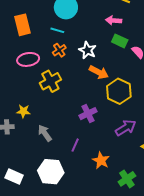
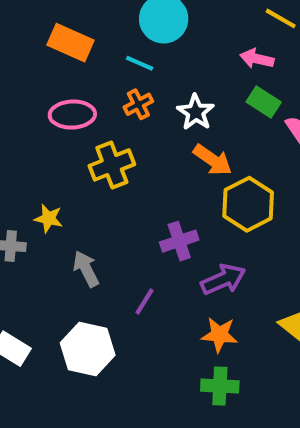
orange rectangle: (23, 25) -> (71, 43), turned -60
purple arrow: (126, 128) -> (223, 279), moved
orange star: (101, 160) -> (219, 335), moved, turned -30
green cross: (127, 179) -> (220, 386), moved, turned 30

